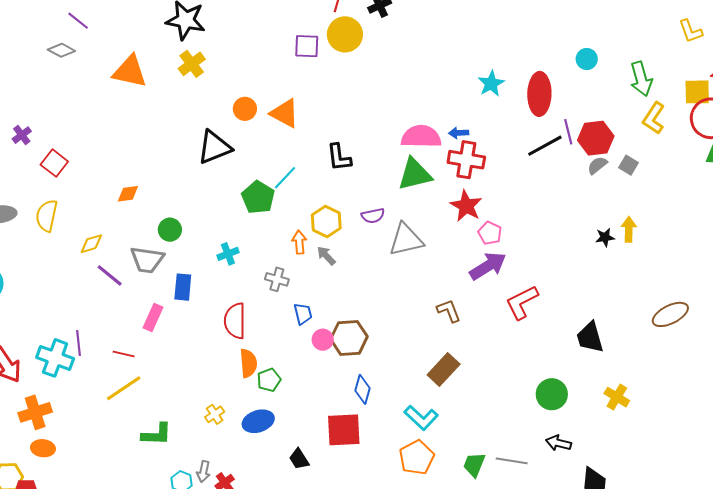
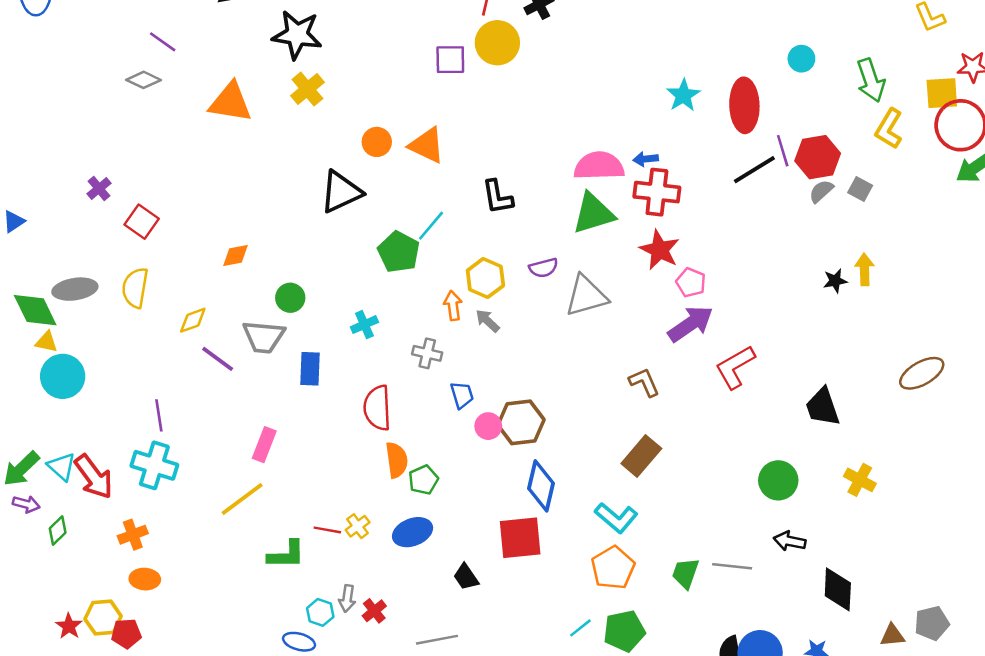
pink rectangle: (153, 317) -> (264, 445), moved
purple line: (78, 343) -> (159, 415), moved
red line: (124, 354) -> (327, 530), moved
blue diamond: (362, 389) -> (541, 486), size x1.4
orange cross: (35, 412) -> (133, 535), size x0.7

